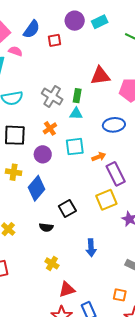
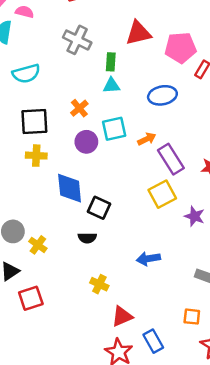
gray cross: (52, 96) -> (77, 40), moved
purple circle: (43, 154) -> (86, 142), moved
yellow cross: (14, 172) -> (36, 156), moved
blue diamond: (36, 188) -> (70, 188), turned -40
black square: (67, 209) -> (99, 208), moved, turned -30
blue arrow: (91, 248) -> (148, 259), turned 90

